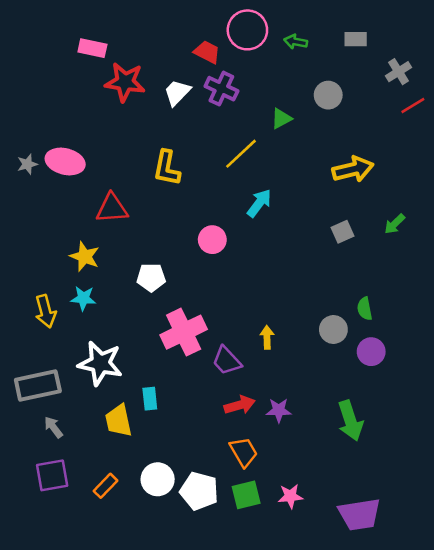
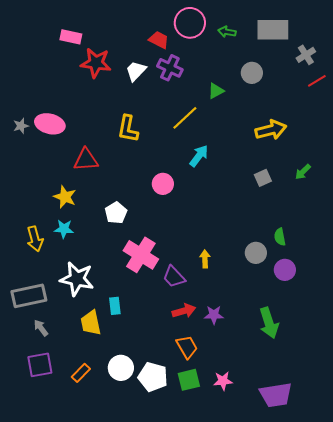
gray rectangle: (356, 39) -> (273, 30), size x1.8
white pentagon: (151, 277) -> (116, 213), turned -30
pink cross: (184, 332) -> (141, 255), turned -32

